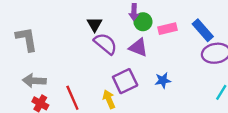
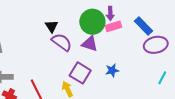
purple arrow: (134, 12) -> (110, 13), moved
green circle: (143, 22) -> (92, 22), size x1.6
purple square: (125, 81) -> (80, 73), turned -30

